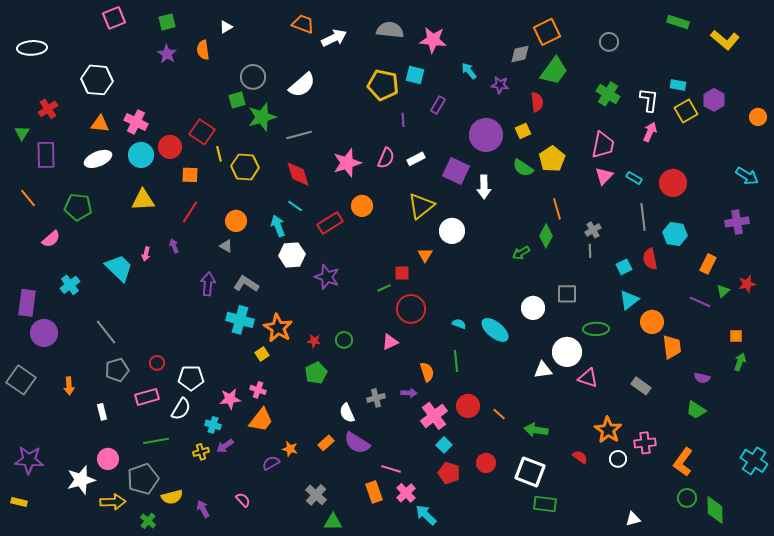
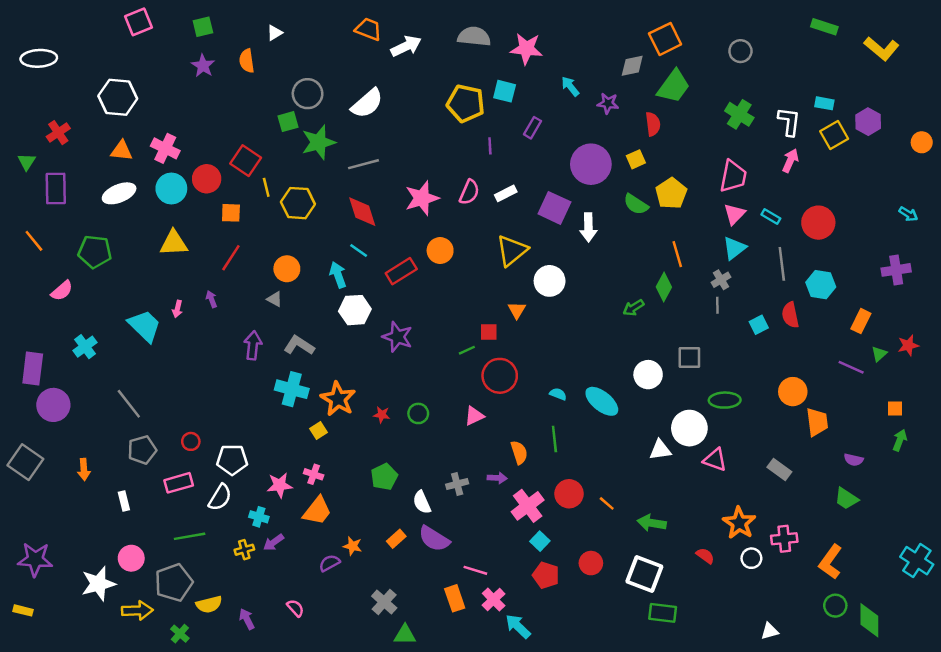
cyan arrow: (747, 176) -> (908, 214), size x0.7
cyan triangle: (629, 300) -> (734, 248), moved
green pentagon: (316, 373) -> (384, 477), moved

